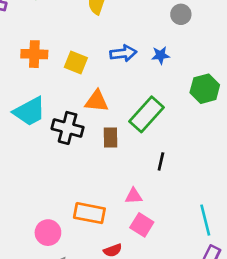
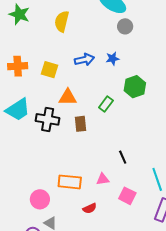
green hexagon: (205, 89) -> (135, 87), moved
green rectangle: (146, 114) -> (106, 104), size x0.6
black line: (161, 161) -> (123, 157), moved, turned -32
pink triangle: (134, 196) -> (103, 179), moved
pink square: (142, 225) -> (127, 196), moved

